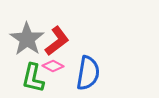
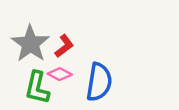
red L-shape: (57, 41) -> (64, 46), size x0.7

